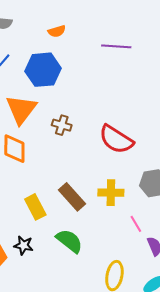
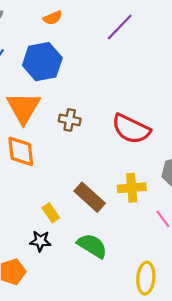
purple line: (116, 46) -> (120, 27), turned -44
yellow rectangle: (35, 207) -> (51, 213), size x0.7
black star: (23, 245) -> (40, 241), moved

